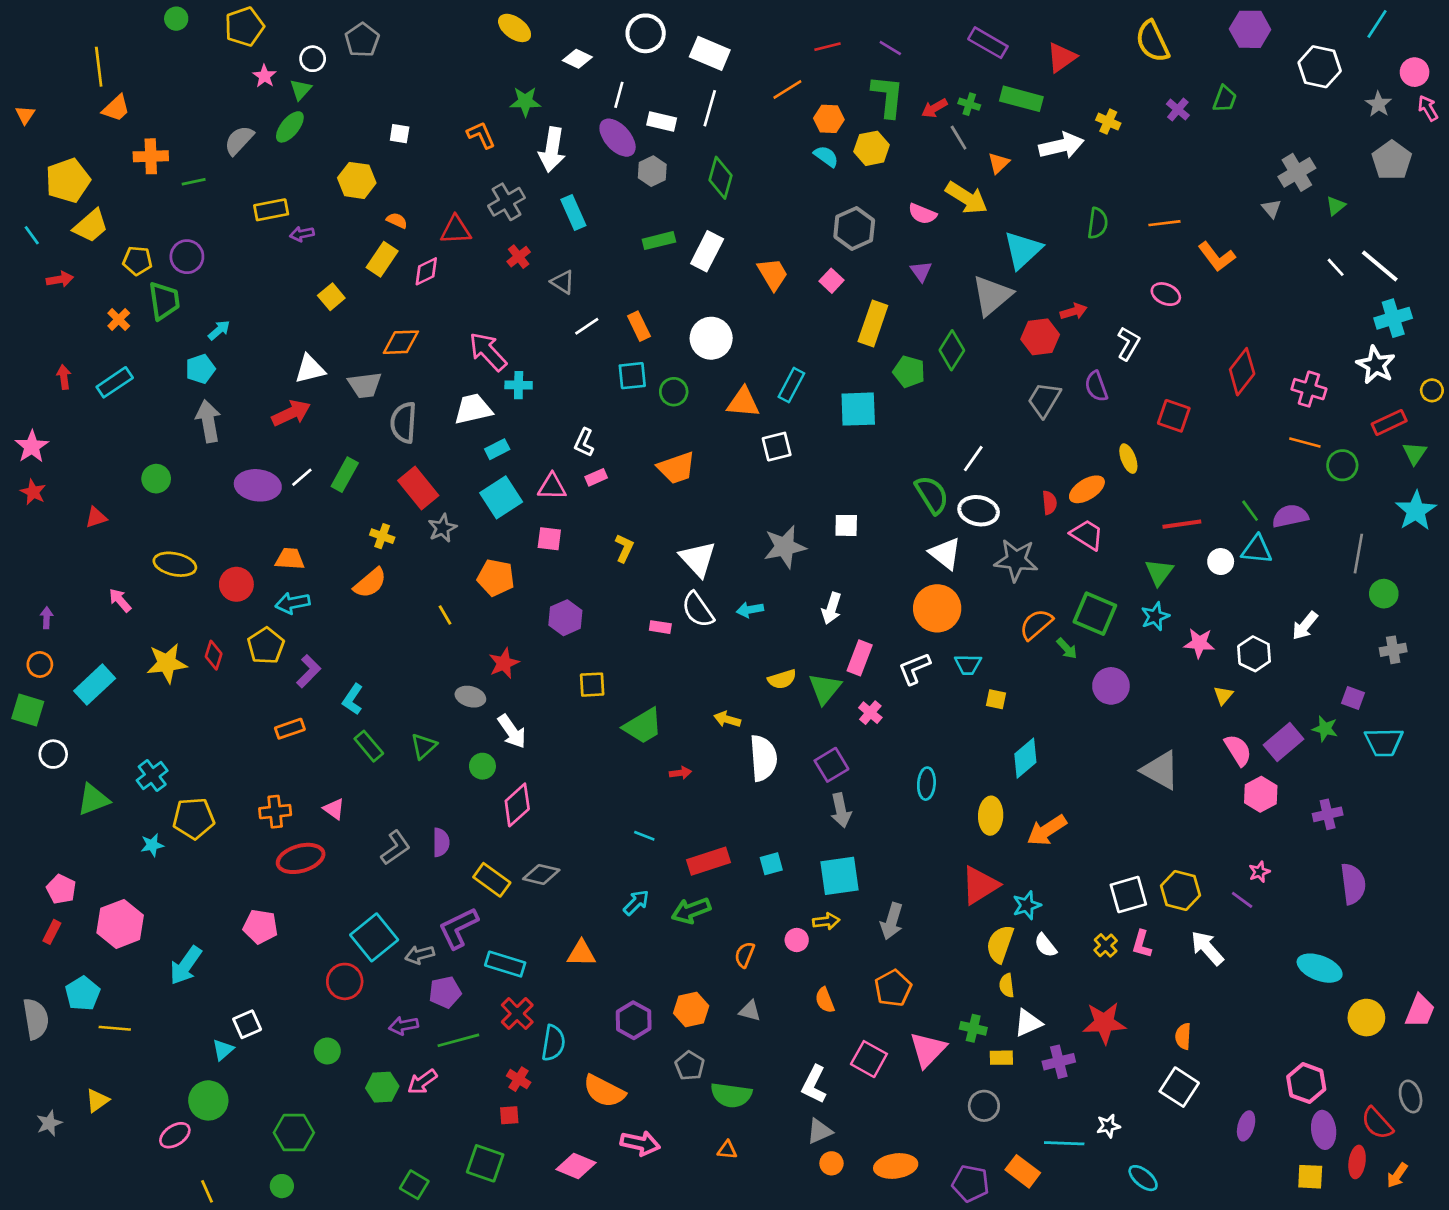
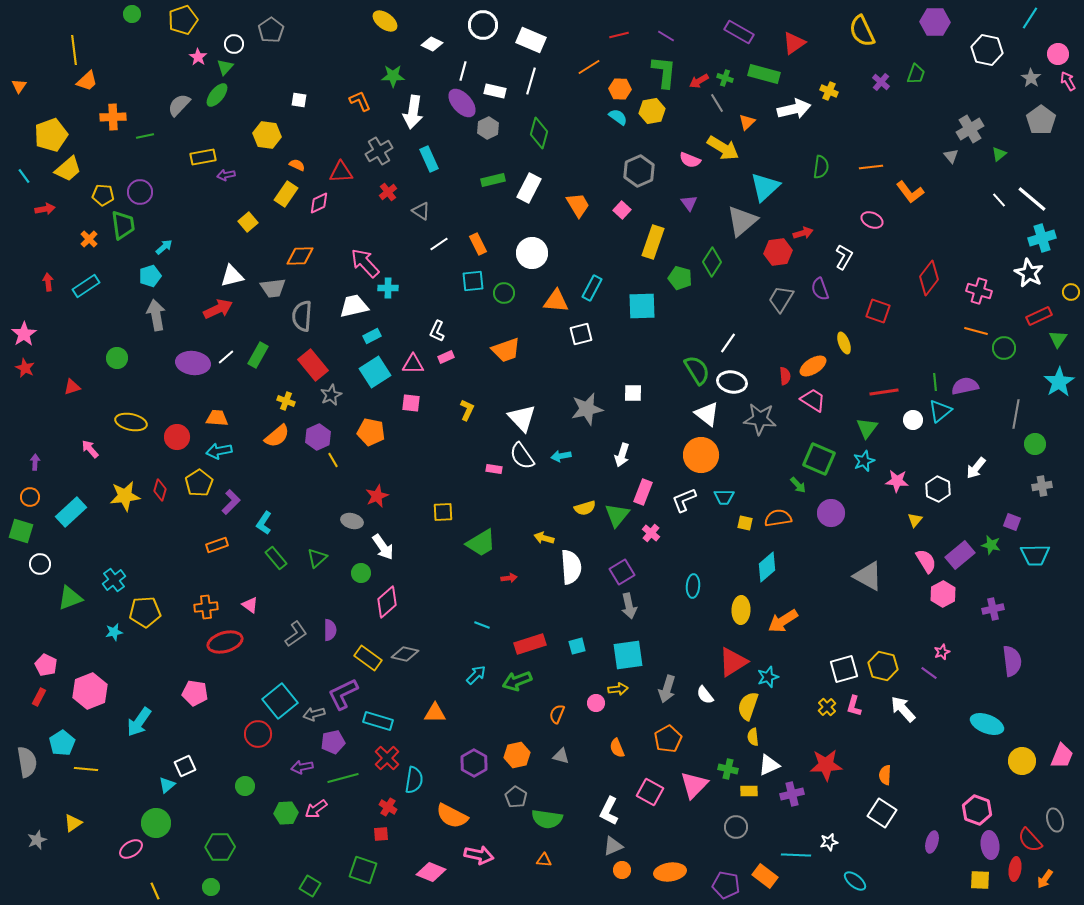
green line: (1250, 511) -> (935, 382), turned 30
cyan triangle: (1257, 550) -> (940, 411), turned -45
purple hexagon: (565, 618) -> (318, 437), moved
orange semicircle: (1036, 624) -> (778, 518), moved, turned 32
white semicircle: (1045, 945) -> (705, 695), moved

